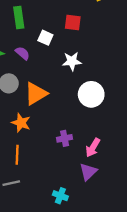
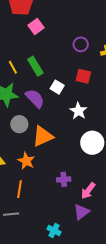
green rectangle: (19, 18) -> (35, 66), turned -30
purple semicircle: (22, 53) -> (35, 98), size x1.5
white star: (72, 61) -> (78, 111), turned 30

